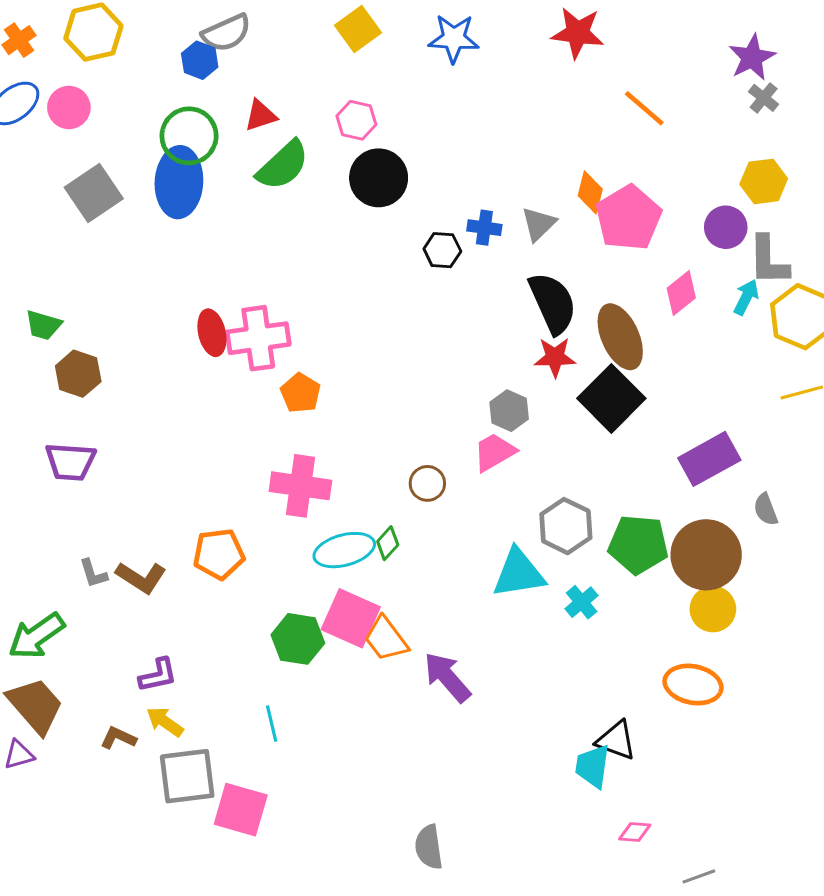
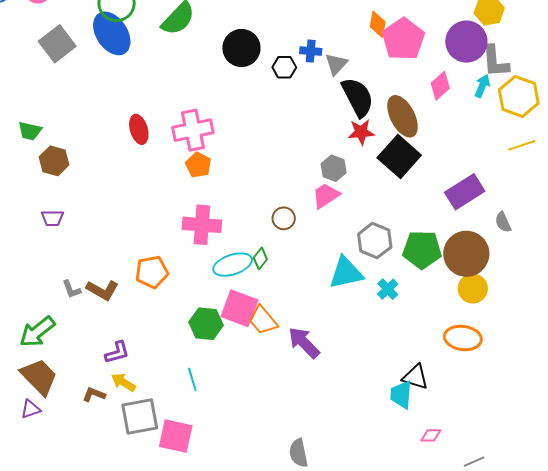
black circle: (379, 178) -> (241, 48), moved
blue ellipse: (179, 182) -> (112, 33), turned -33
gray triangle: (539, 224) -> (336, 64), moved
purple circle: (726, 227) -> (466, 42), size x1.5
pink cross: (258, 338) -> (193, 130), moved
purple trapezoid: (70, 462) -> (52, 218), size x0.7

